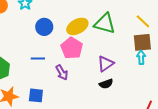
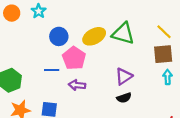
pink pentagon: (72, 48) -> (74, 58), moved
cyan arrow: (141, 57) -> (168, 77), moved
purple arrow: (62, 72) -> (77, 85), turned 126

